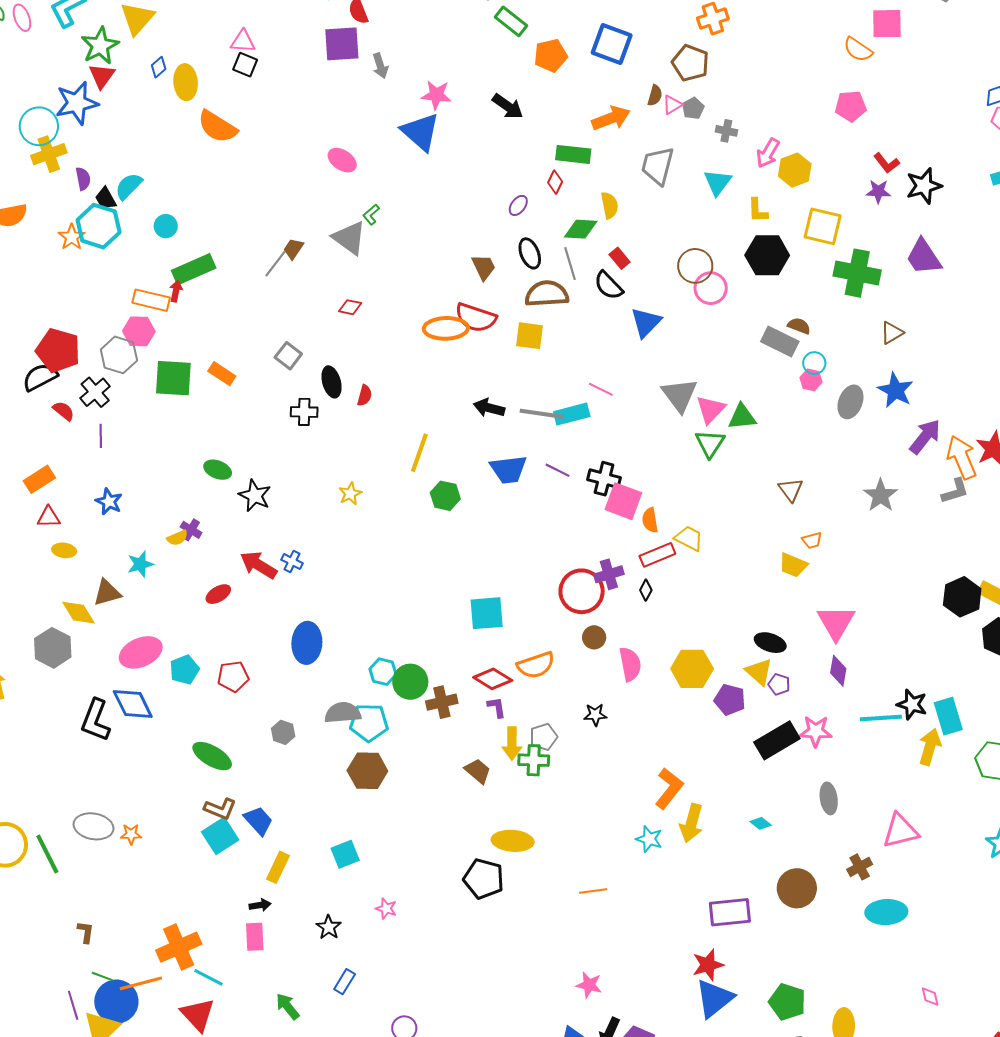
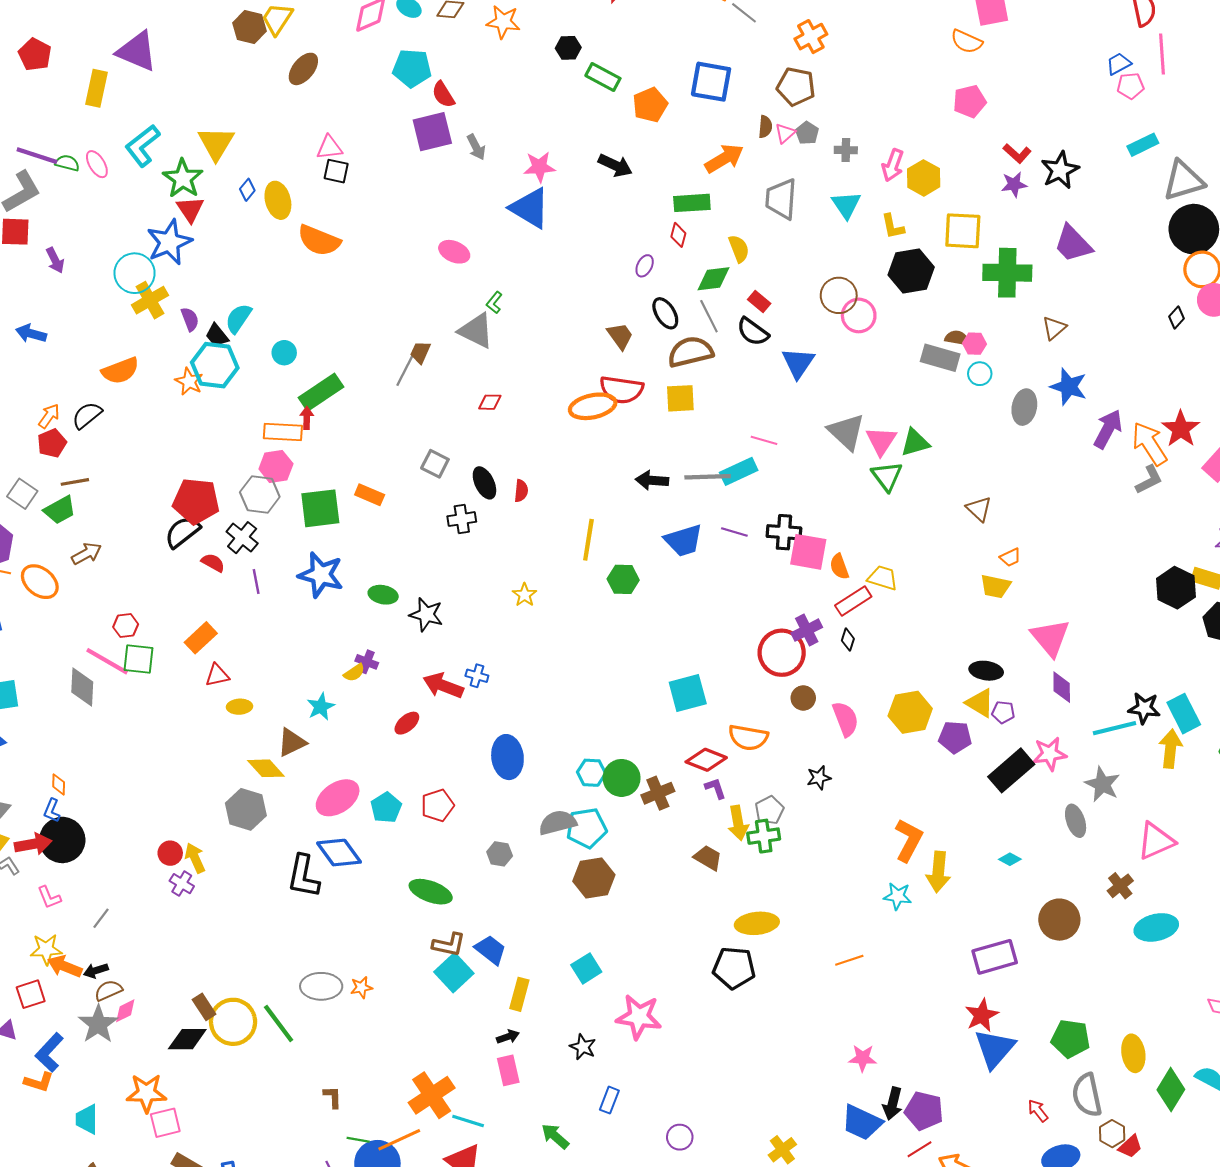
pink hexagon: (811, 380) -> (975, 344), moved
gray star: (881, 495) -> (1102, 784), moved
blue star: (109, 502) -> (321, 575), moved, size x1.6
orange semicircle: (536, 665) -> (748, 737), turned 39
pink star: (386, 909) -> (639, 1017), size x2.0

